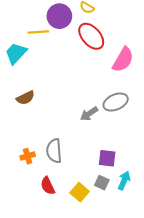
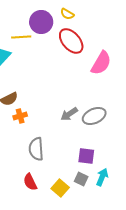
gray ellipse: (116, 102) -> (94, 116), moved
orange cross: (28, 156) -> (20, 116), moved

